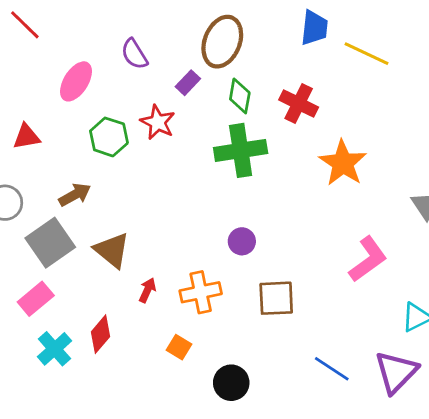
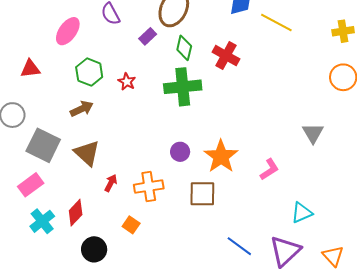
red star: (158, 122) -> (127, 82), moved, size x0.7
orange star: (343, 163) -> (221, 156), moved
brown arrow: (75, 195) -> (82, 109), moved
gray square: (50, 243) -> (43, 145), turned -32
pink L-shape: (368, 259) -> (269, 169), size x0.7
black circle: (231, 383) -> (94, 249), moved

